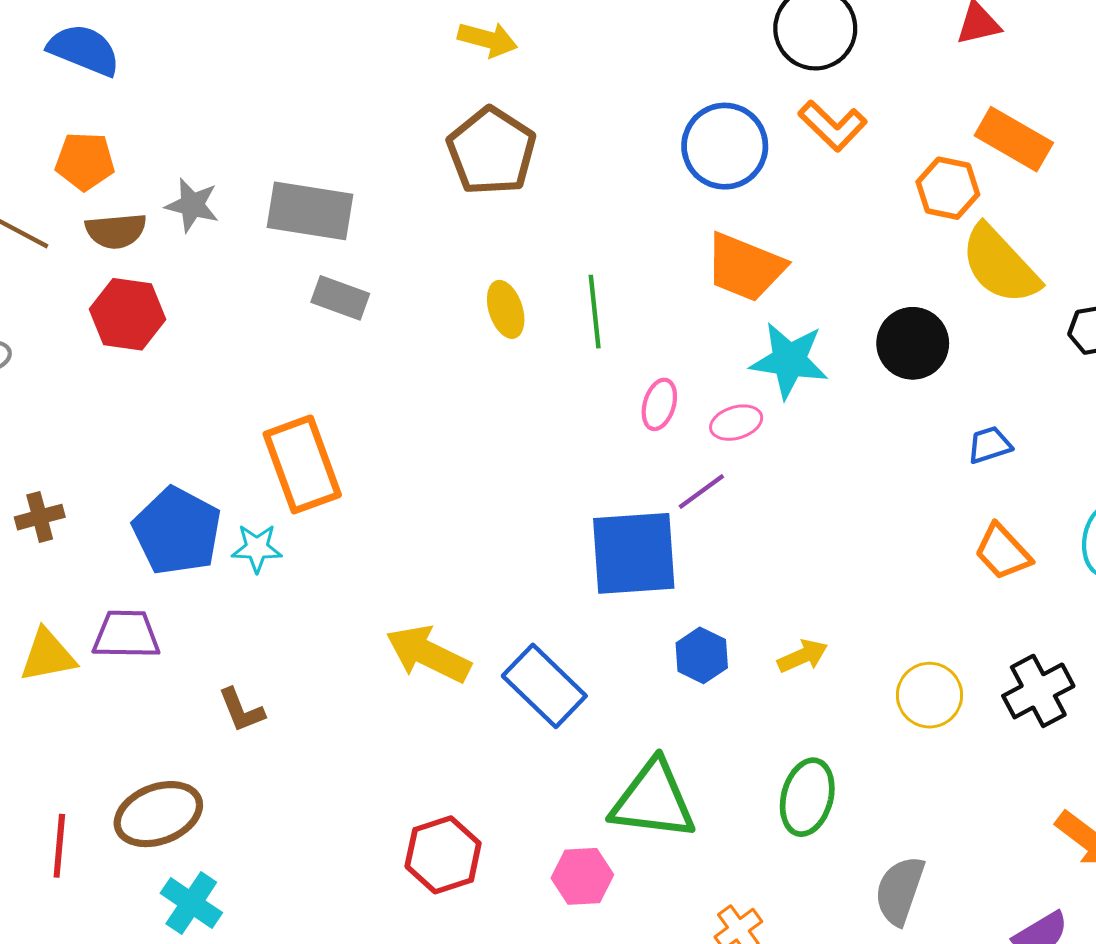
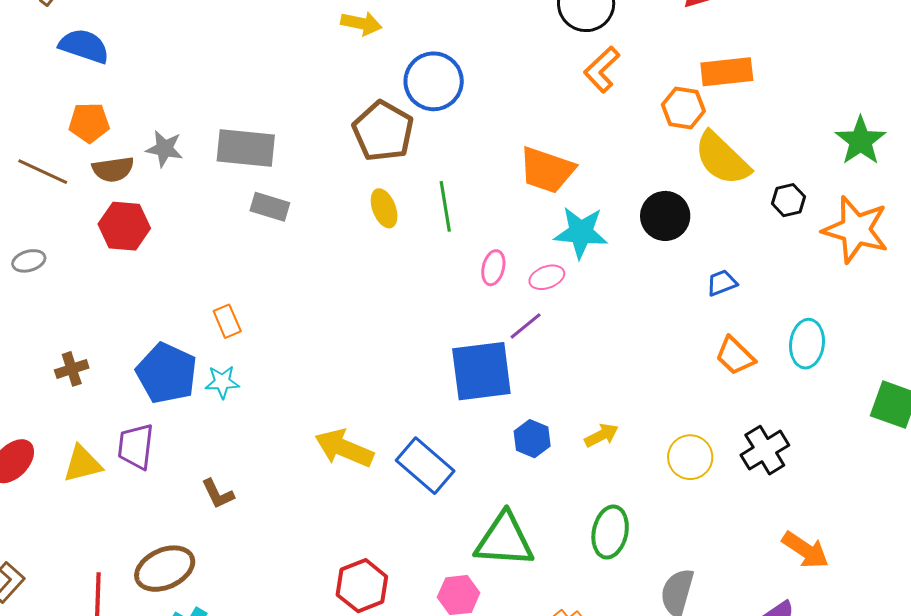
orange L-shape: (833, 126) -> (602, 69), turned 96
orange rectangle: (1014, 139) -> (727, 72), turned -33
blue circle: (725, 146) -> (434, 81), moved
brown pentagon: (491, 151) -> (383, 131), moved
orange rectangle: (302, 464) -> (227, 321), moved, size x0.5
purple trapezoid: (126, 635) -> (136, 446), turned -81

